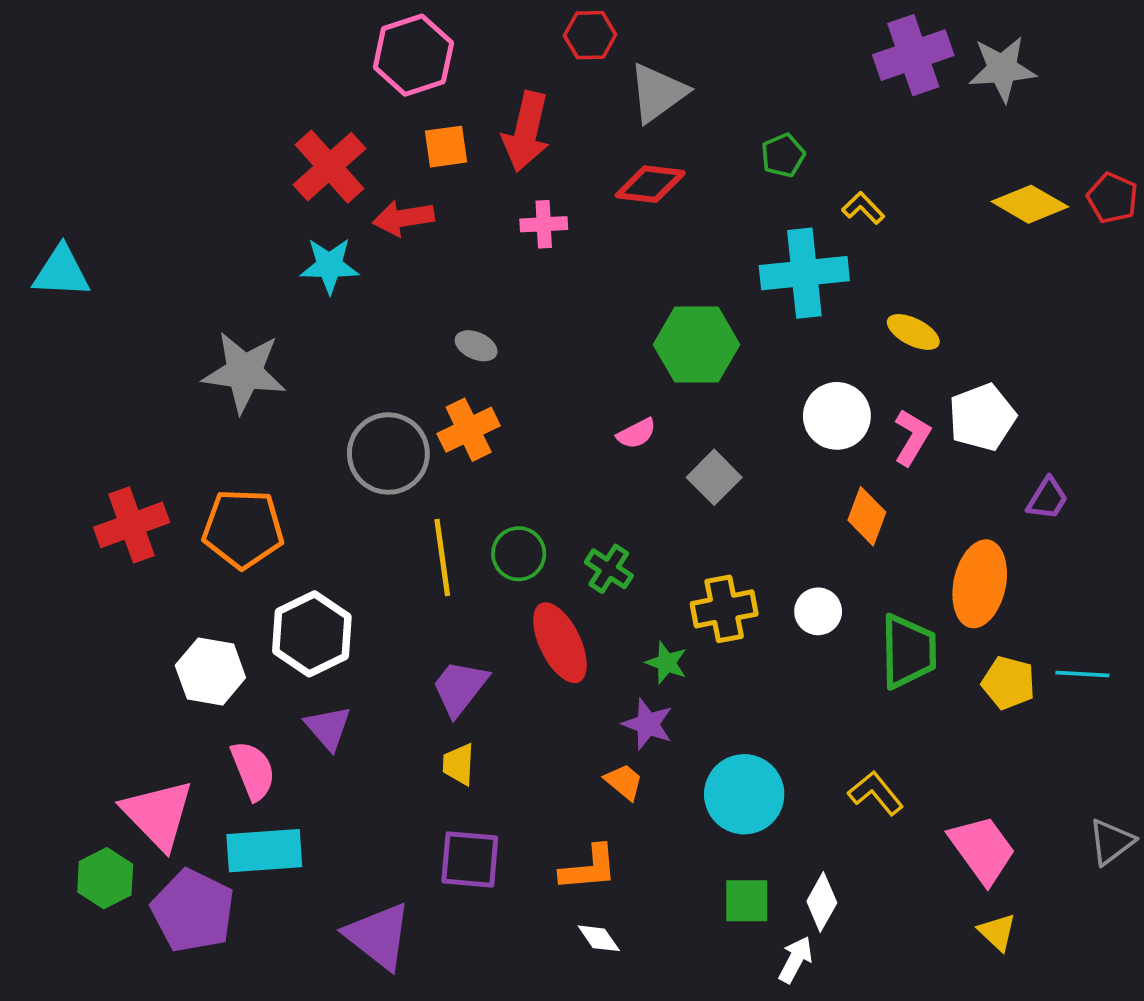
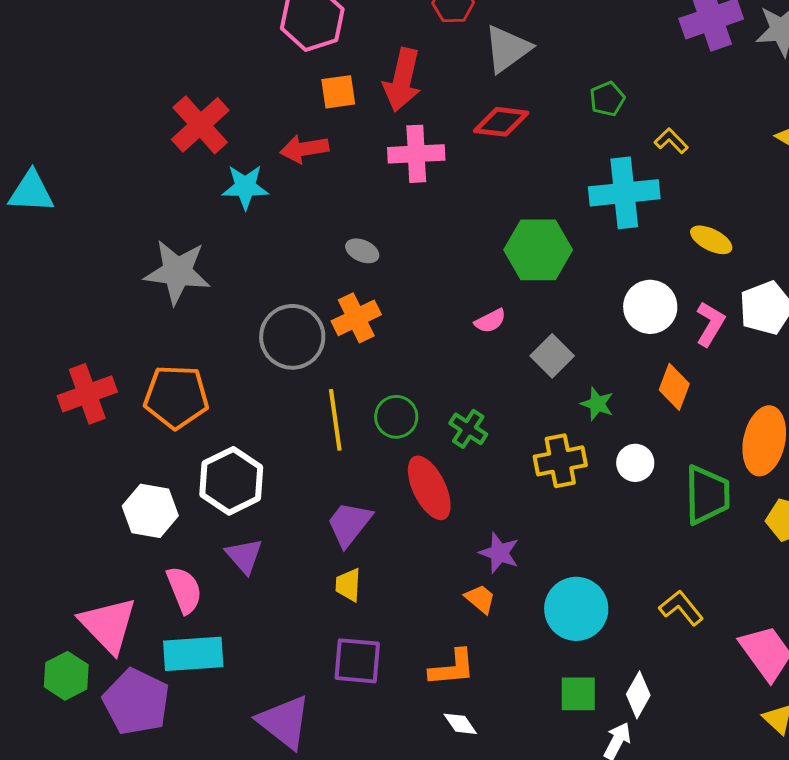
red cross: (329, 167) -> (200, 125), moved
pink cross: (544, 224) -> (416, 154), size x1.5
green star: (666, 663) -> (597, 404), moved

